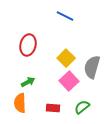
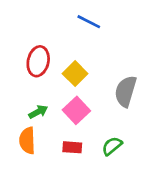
yellow square: (66, 58) -> (75, 74), moved
pink square: (69, 81) -> (76, 110), moved

